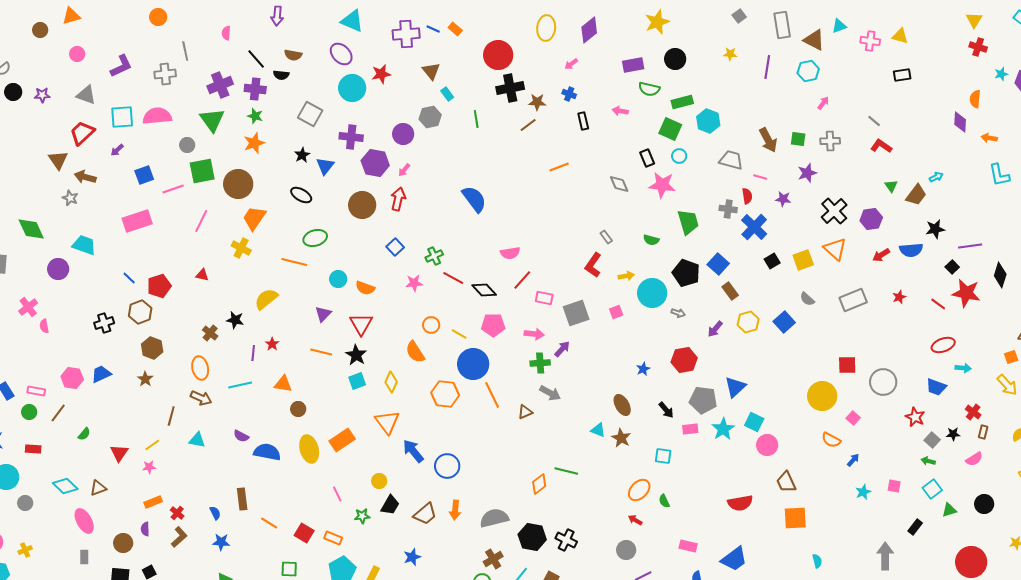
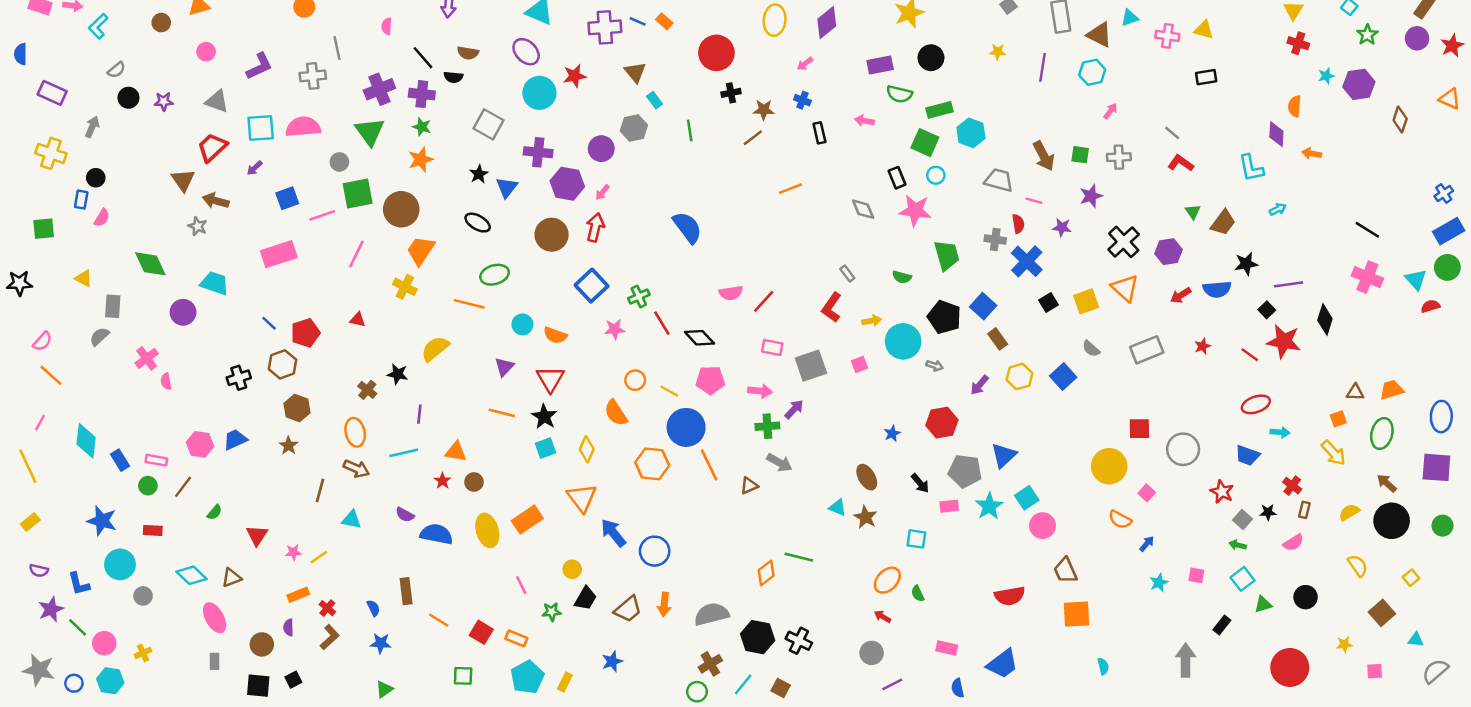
black cross: (510, 88) -> (731, 93), size x0.6
cyan L-shape: (999, 175) -> (1251, 168), moved
cyan arrow: (936, 177) -> (1278, 209), moved
blue square: (395, 247) -> (592, 286), size x1.5
red line: (453, 278) -> (662, 323), turned 30
red line: (522, 280) -> (764, 301), moved
red star: (272, 344) -> (442, 481), moved
cyan square: (754, 422) -> (1027, 498), turned 30
yellow line: (152, 445) -> (319, 557), moved

